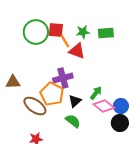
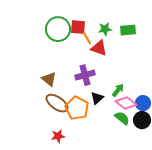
brown triangle: (13, 82) -> (49, 79), moved, turned 42
orange pentagon: (52, 94) -> (77, 108), moved
green semicircle: (73, 121) -> (122, 118), moved

